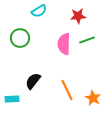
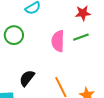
red star: (78, 16) -> (83, 13), moved

